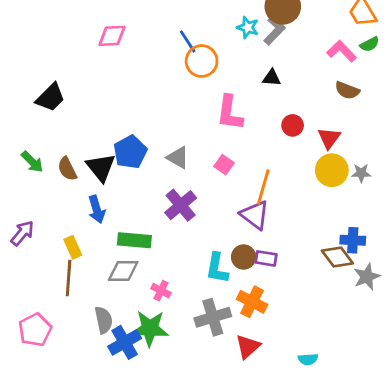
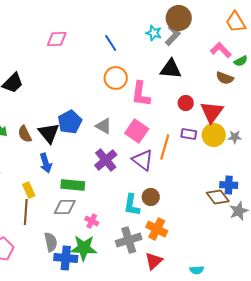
green semicircle: (370, 44) -> (241, 61), moved
orange circle: (202, 61) -> (116, 78), moved
black triangle: (272, 78) -> (171, 69), size x1.6
red triangle: (329, 138) -> (212, 112), size x1.4
pink square: (224, 165) -> (137, 131), size x1.6
purple triangle: (255, 215) -> (143, 160), moved
purple rectangle: (266, 258) -> (189, 134), moved
blue cross: (125, 342) -> (66, 258), turned 35

